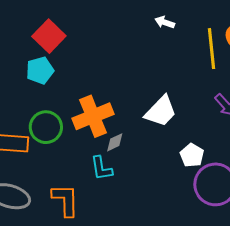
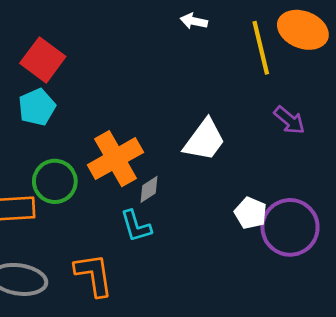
white pentagon: (192, 155) -> (251, 213), moved

